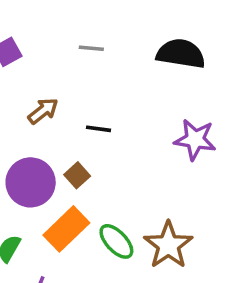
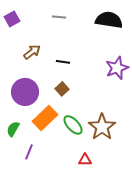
purple star: (195, 139) -> (117, 68), turned -30
brown square: (77, 175) -> (62, 89), moved

